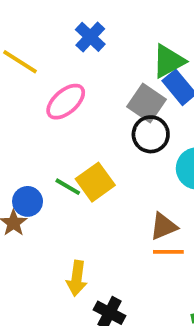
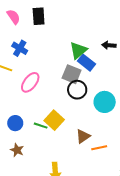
blue cross: (90, 37) -> (20, 48), moved
blue circle: (28, 201) -> (15, 123), moved
brown triangle: (164, 226) -> (83, 136), moved

